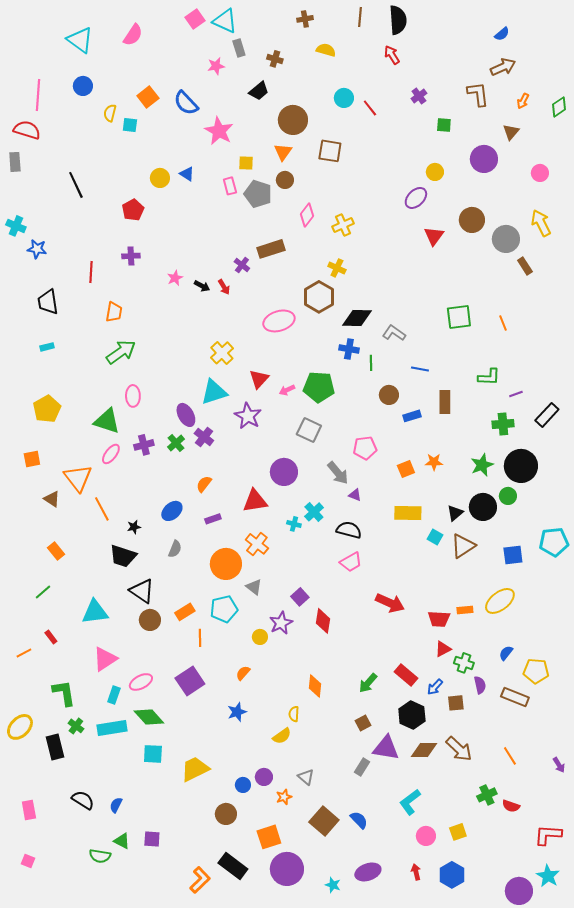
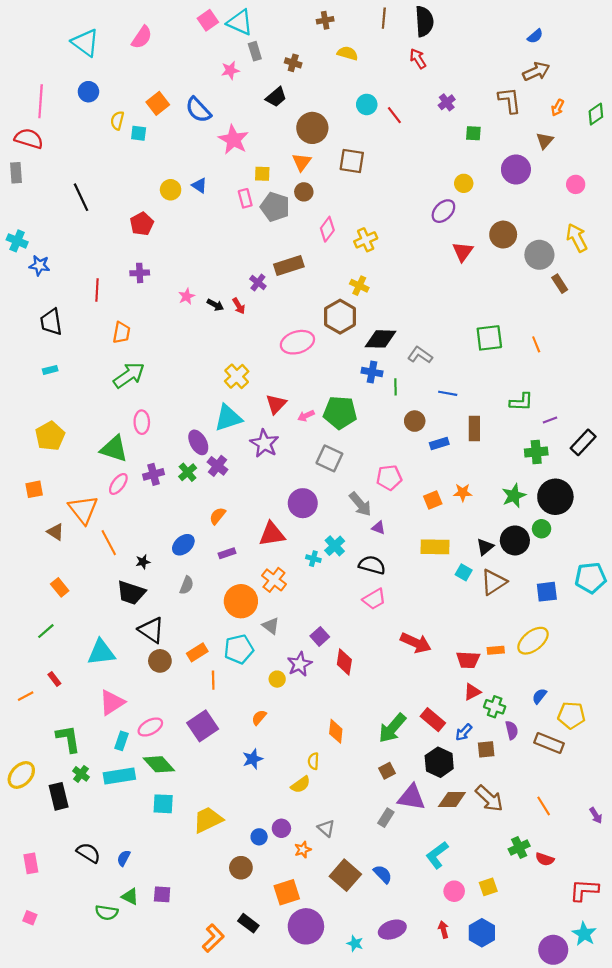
green arrow: (368, 683) -> (392, 728), size x1.4
black rectangle: (233, 866) -> (248, 923), size x0.7

